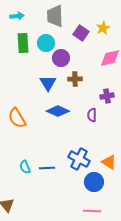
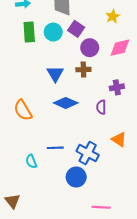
purple square: (81, 33) -> (76, 29), moved
purple circle: (61, 58) -> (90, 48), moved
orange triangle: (109, 162) -> (119, 139), moved
blue line: (47, 168) -> (55, 148), moved
blue circle: (94, 182) -> (76, 177), moved

